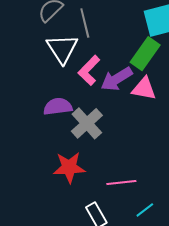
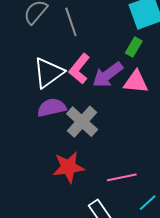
white triangle: (62, 49) -> (48, 73), moved, turned 32
green rectangle: (145, 54) -> (134, 47), size x0.6

